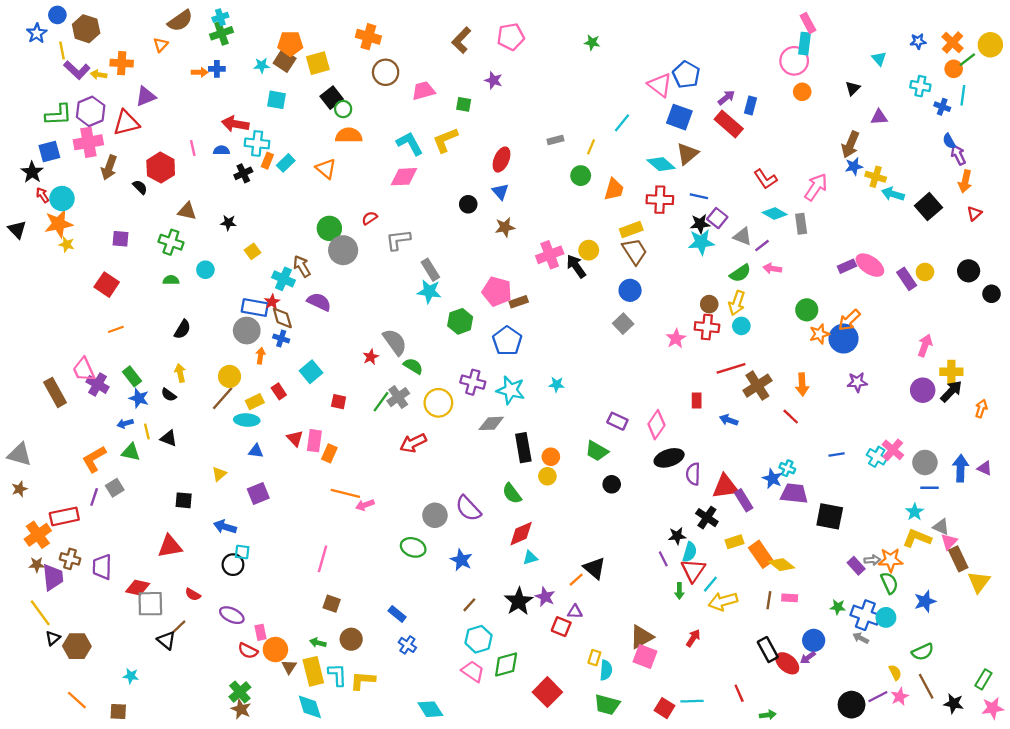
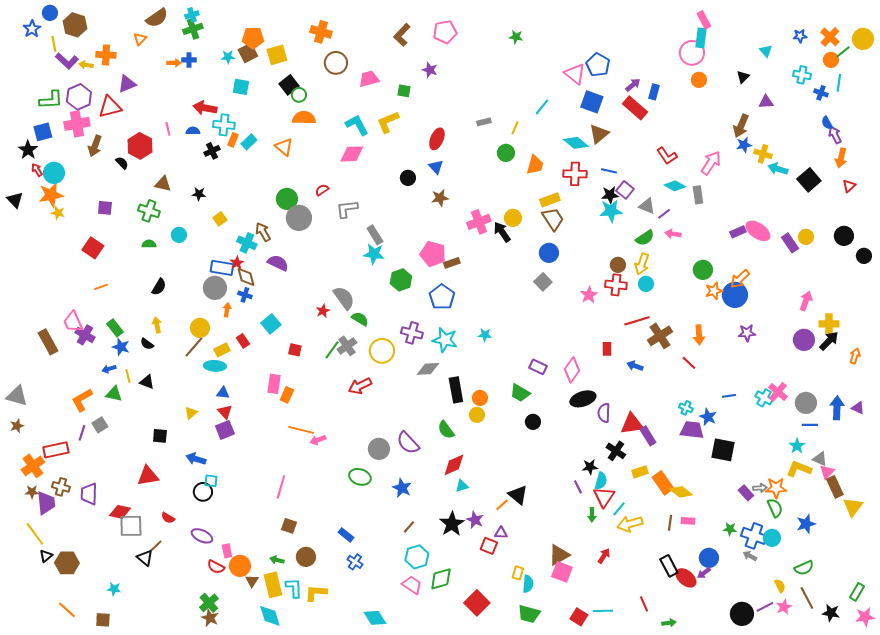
brown square: (285, 61) -> (248, 53), turned 30
red triangle: (295, 438) -> (225, 412), moved
blue star: (772, 479) -> (708, 417), moved

